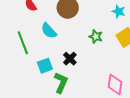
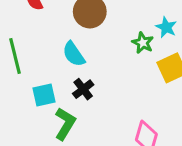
cyan semicircle: (49, 31) -> (74, 54), moved
green star: (96, 37) -> (143, 43), moved

